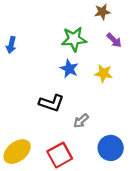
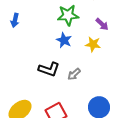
purple arrow: (114, 40) -> (102, 24), moved
gray arrow: (81, 121) -> (74, 74), moved

